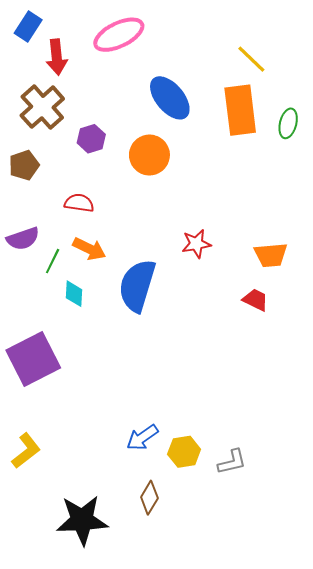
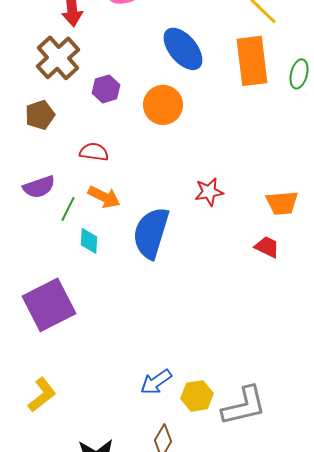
gray L-shape: (232, 462) -> (244, 406), size x1.6

